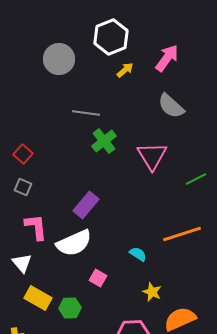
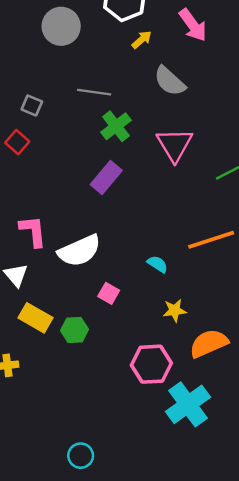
pink arrow: (167, 58) -> (193, 25), turned 108
gray semicircle: (171, 106) -> (170, 81), moved
gray square: (23, 187) -> (32, 106), moved
purple rectangle: (86, 205) -> (106, 178), moved
yellow star: (152, 292) -> (175, 310), turned -30

